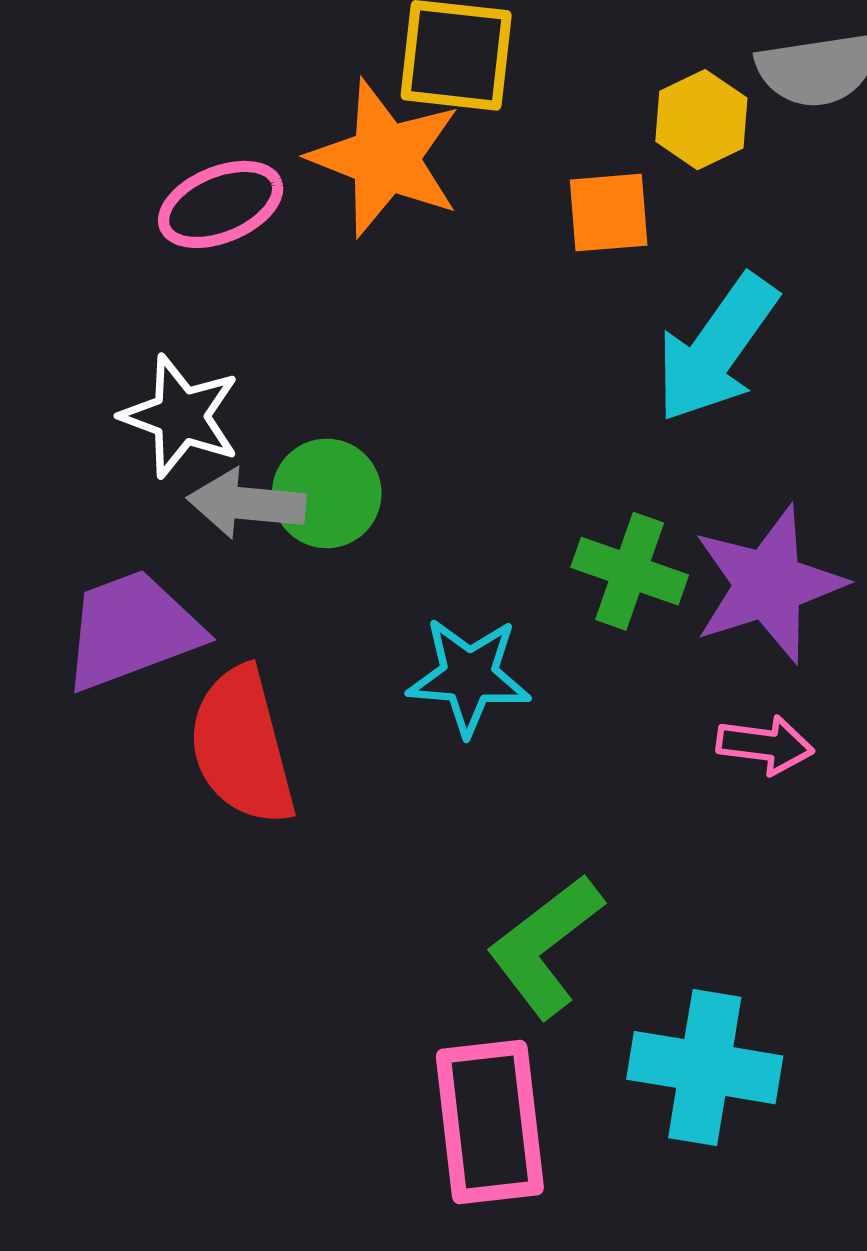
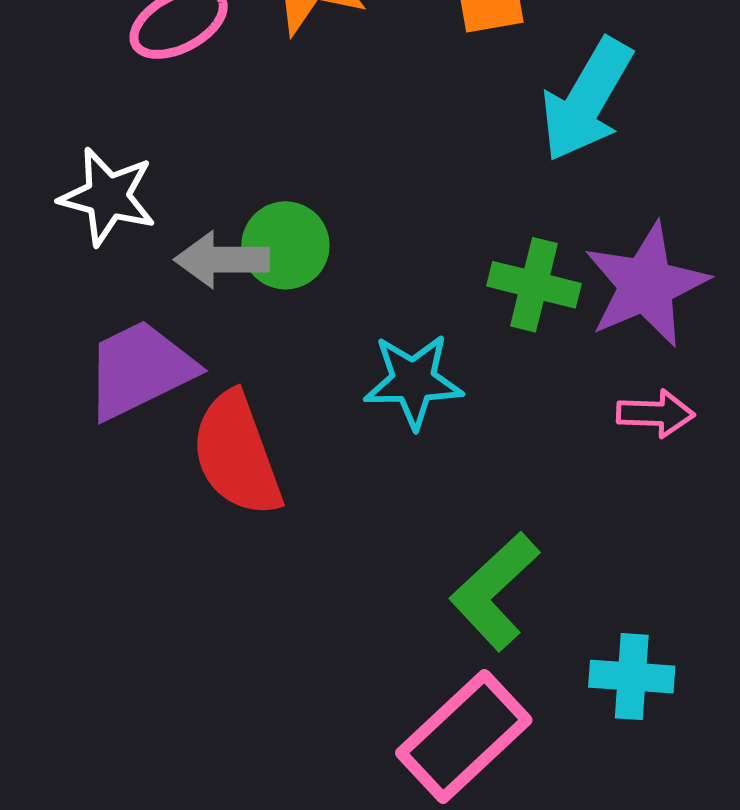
white star: (181, 416) -> (108, 197), moved
cyan cross: (705, 1068) -> (632, 677), size x0.7
pink rectangle: (490, 1122) -> (464, 736), turned 59

